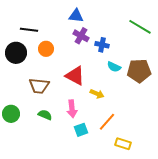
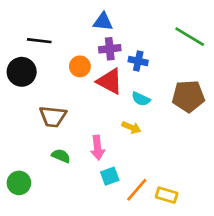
purple cross: (81, 36) -> (110, 49), turned -35
orange circle: (46, 49) -> (80, 66), moved
cyan semicircle: (114, 67) -> (141, 99), moved
red triangle: (75, 76) -> (110, 81), moved
green circle: (11, 114) -> (19, 183), moved
orange line: (107, 122) -> (137, 190), moved

